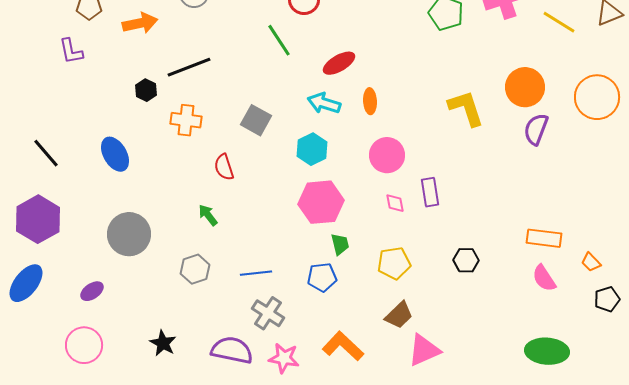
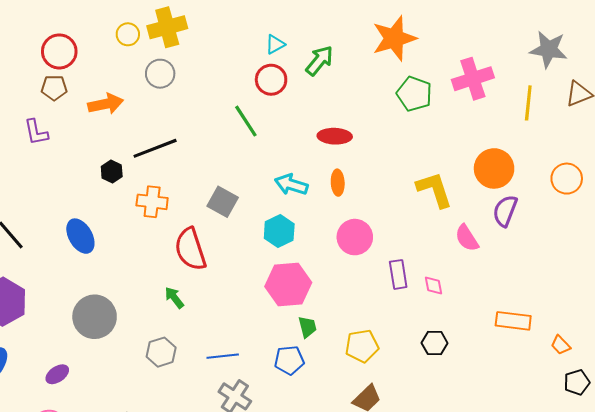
yellow line: (559, 22) -> (528, 103), turned 64
red ellipse: (339, 63) -> (335, 136), moved, turned 32
orange circle: (597, 97) -> (567, 179), size x0.7
red semicircle: (224, 167) -> (190, 249), size x1.6
pink diamond: (395, 203) -> (434, 285), moved
pink semicircle: (544, 278) -> (467, 238), moved

